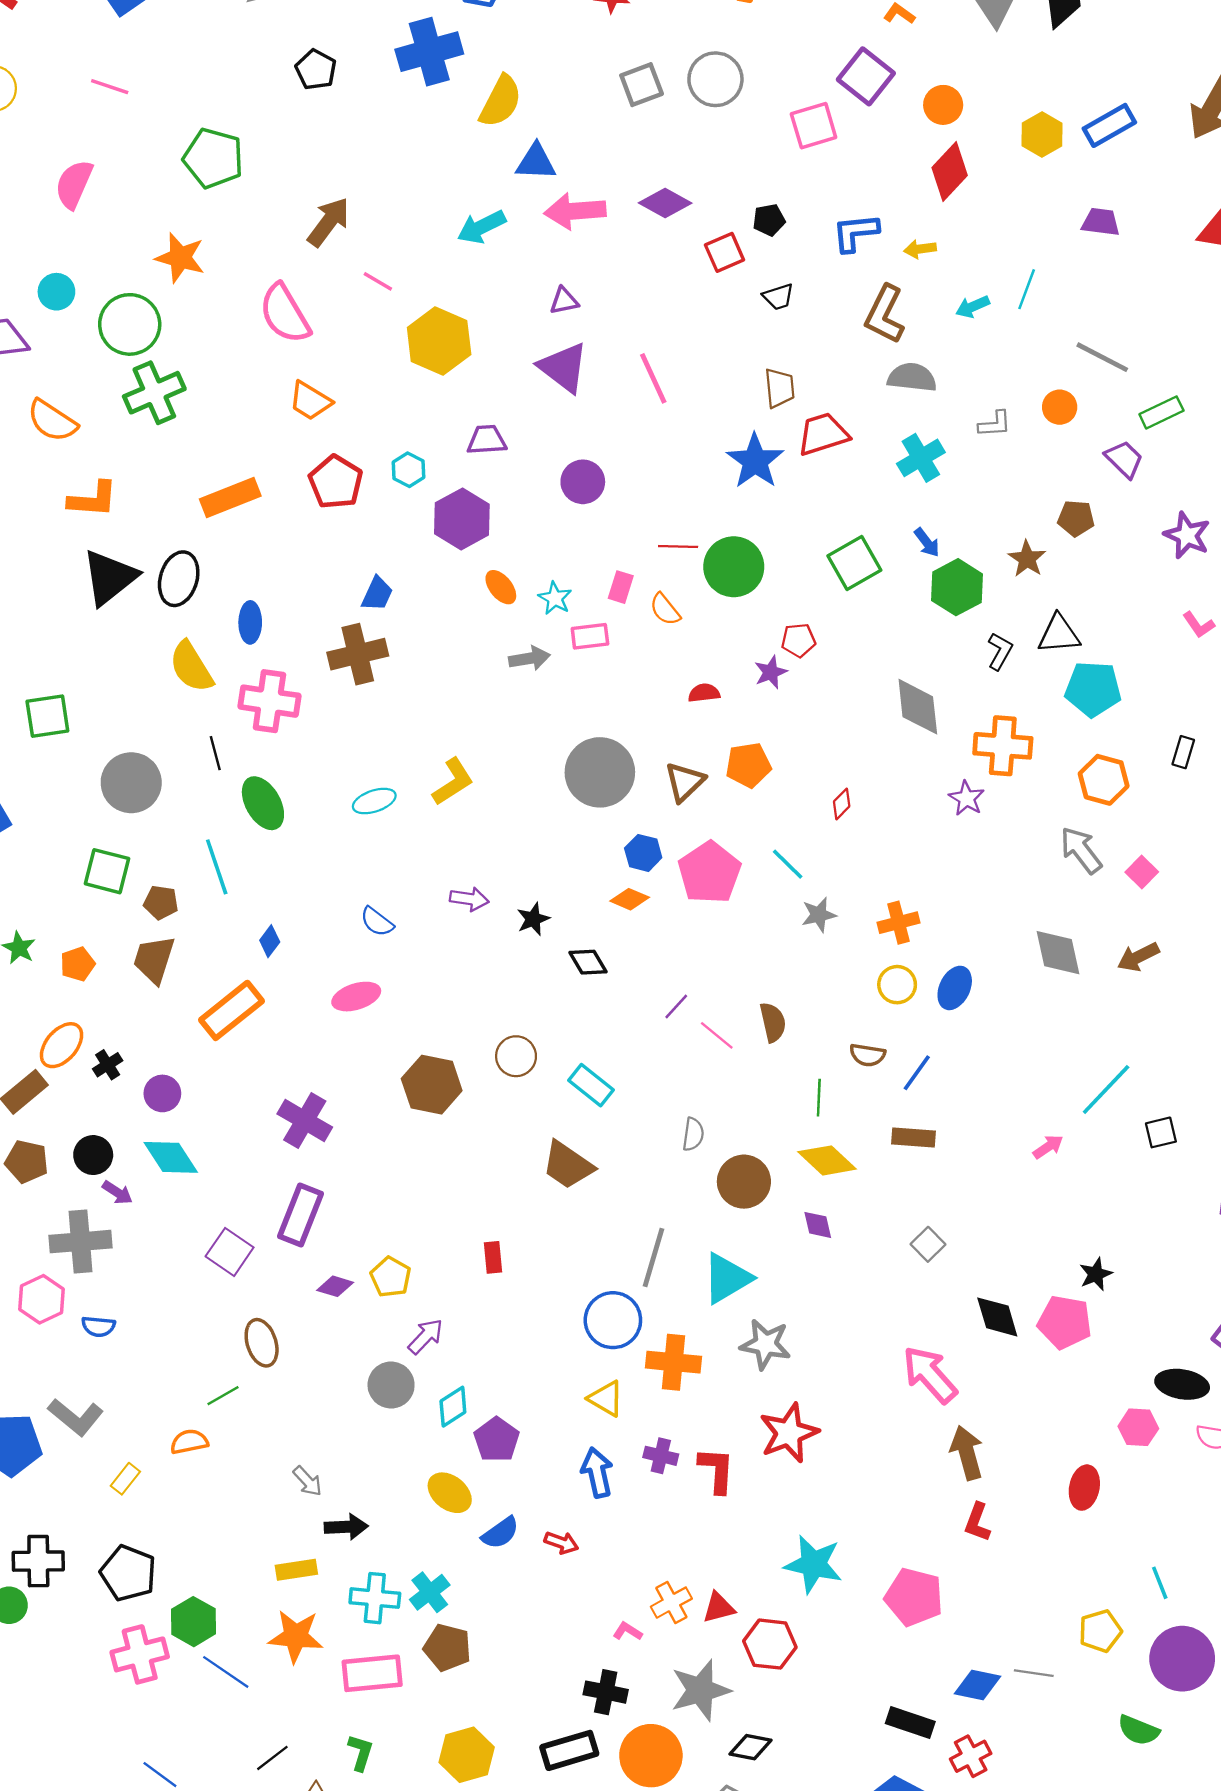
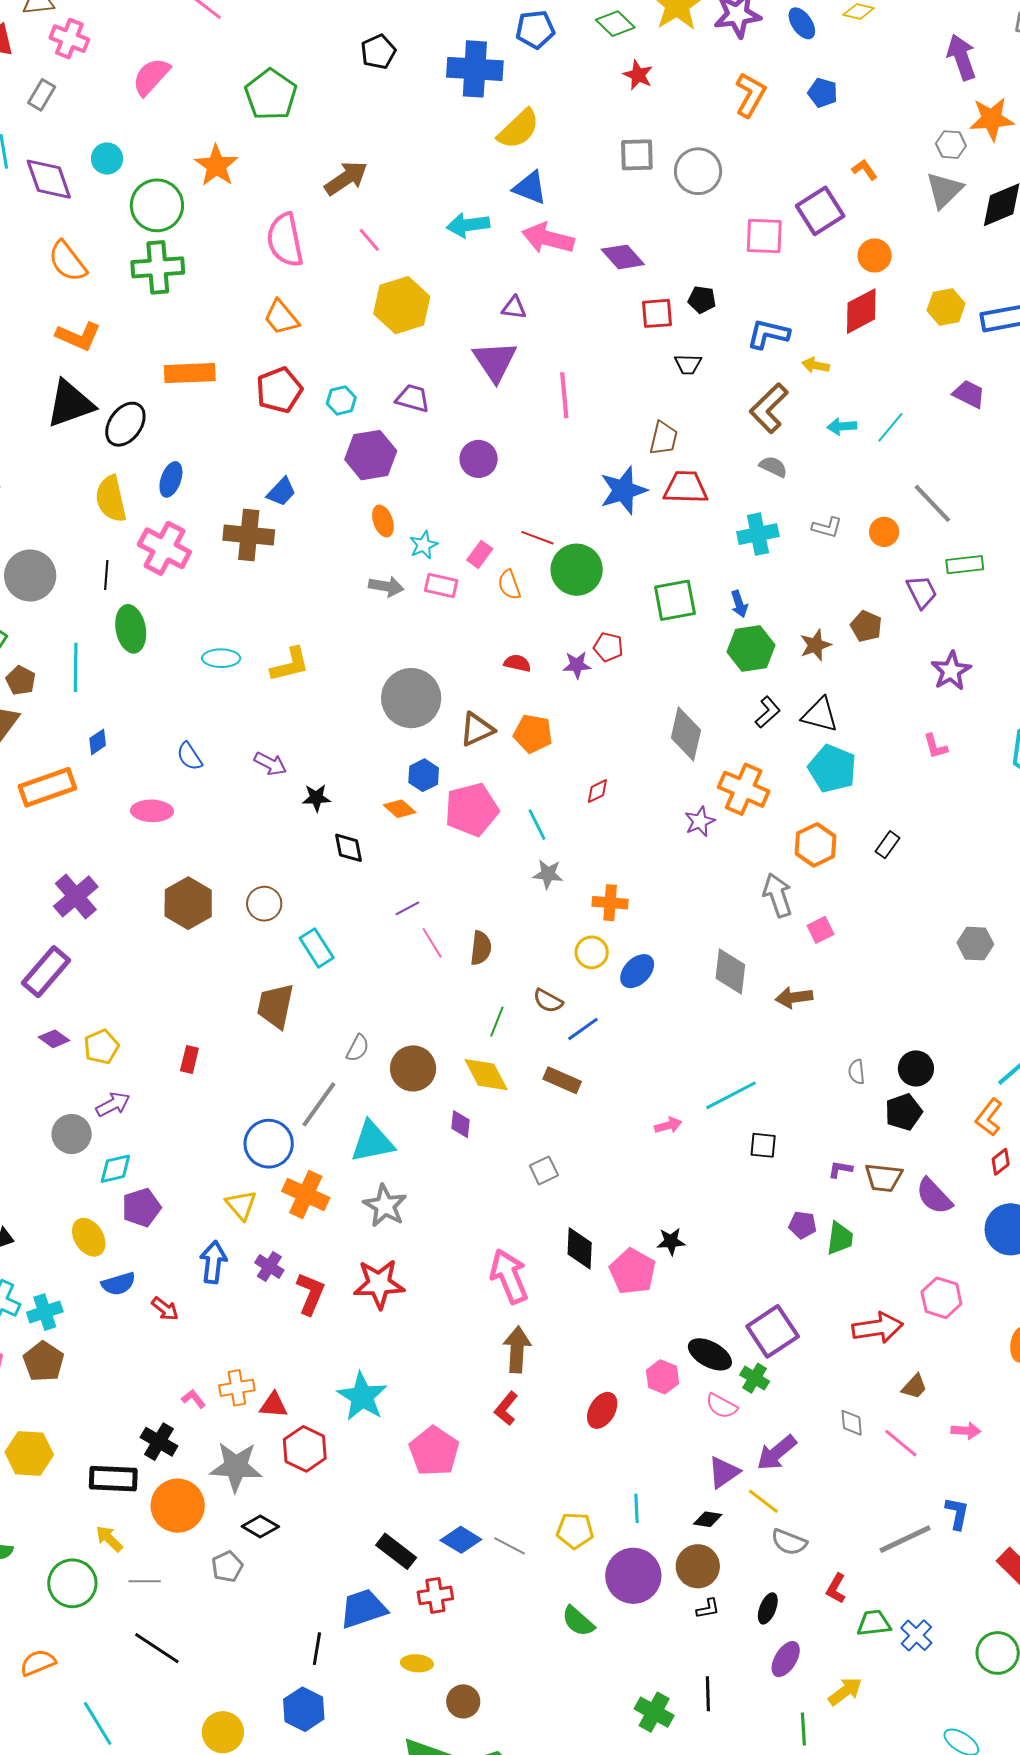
gray semicircle: (912, 377) -> (773, 467), size x0.7
gray semicircle: (693, 1134) -> (358, 1048), moved
brown trapezoid: (568, 1165) -> (275, 1006), turned 48

